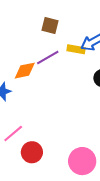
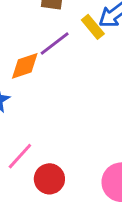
yellow rectangle: (76, 49) -> (93, 27), turned 48

